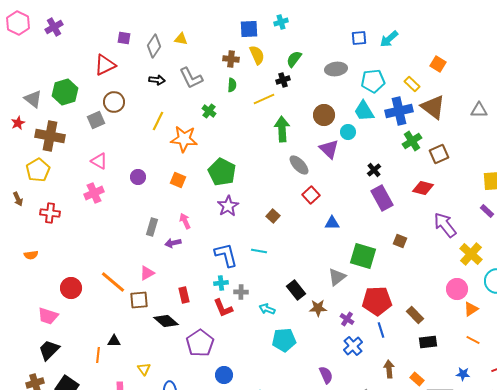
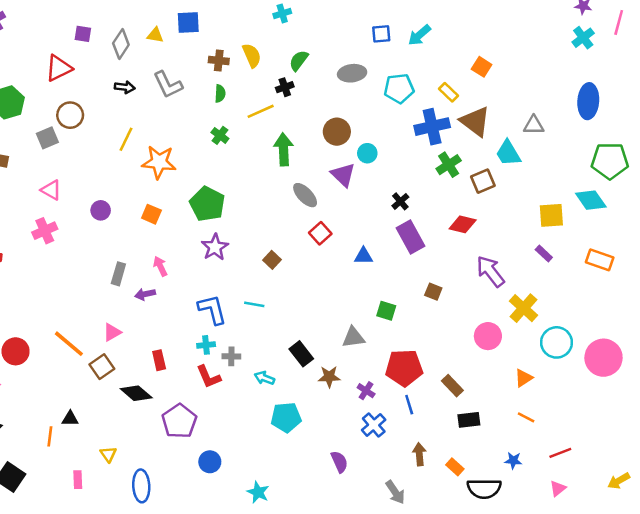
blue square: (249, 29) -> (188, 22), moved
green cross: (209, 111) -> (220, 135), moved
cyan trapezoid: (364, 111) -> (508, 153), moved
blue triangle: (332, 223) -> (363, 256), moved
green square: (363, 256) -> (386, 311), size x0.6
gray triangle: (337, 277) -> (353, 337), turned 30
pink circle: (457, 289) -> (488, 336), moved
brown square: (139, 300) -> (102, 367), turned -30

